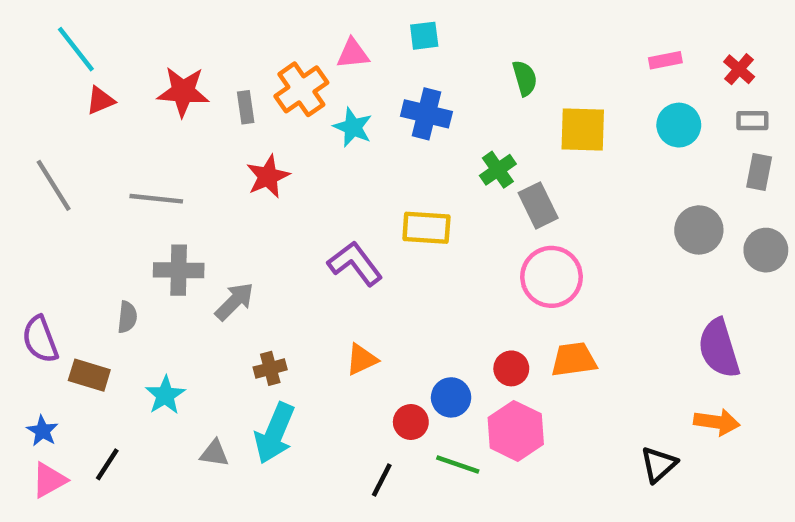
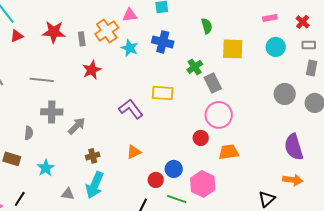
red circle: (511, 368) -> (201, 138), moved

